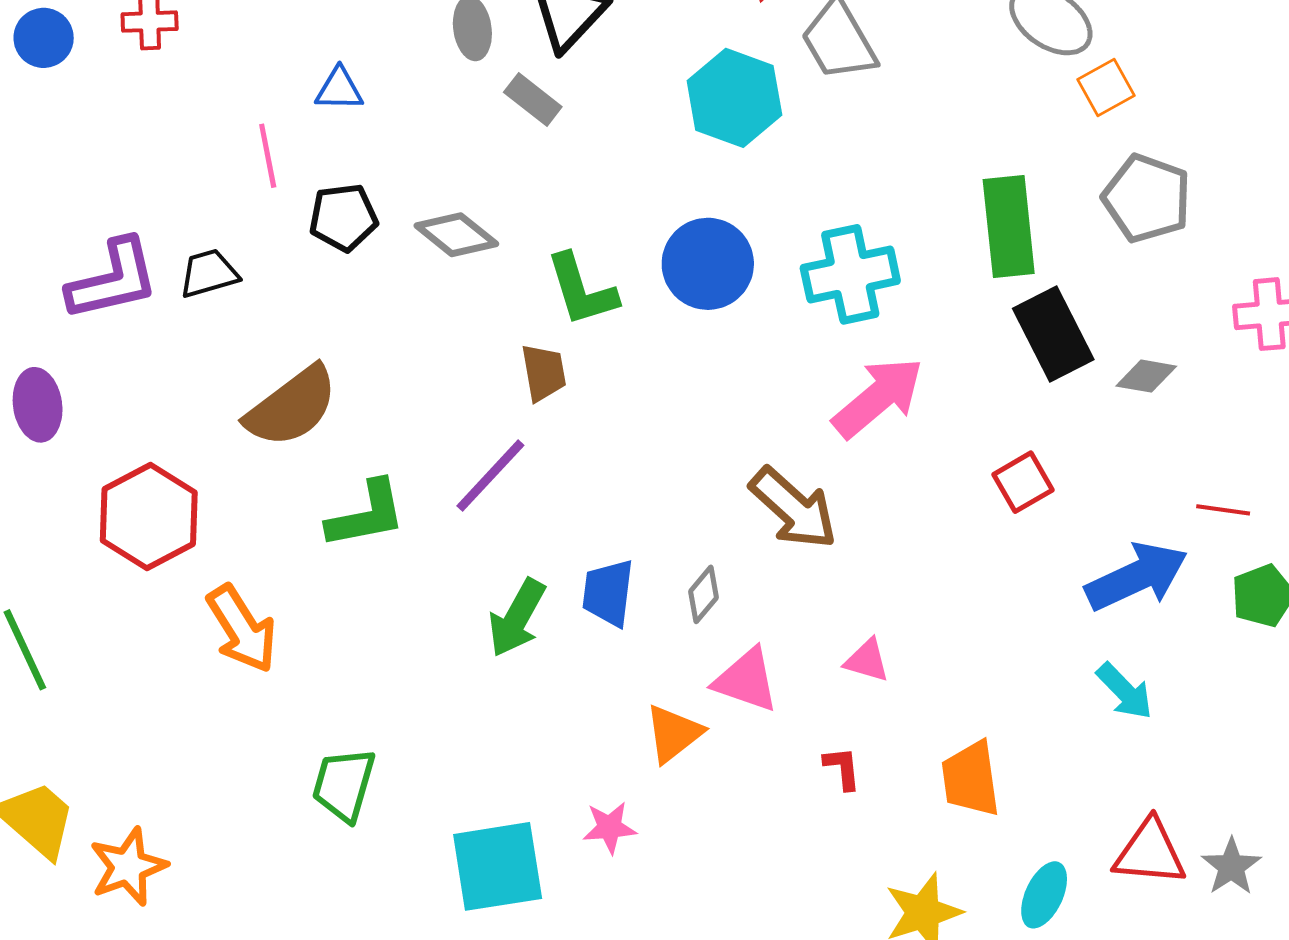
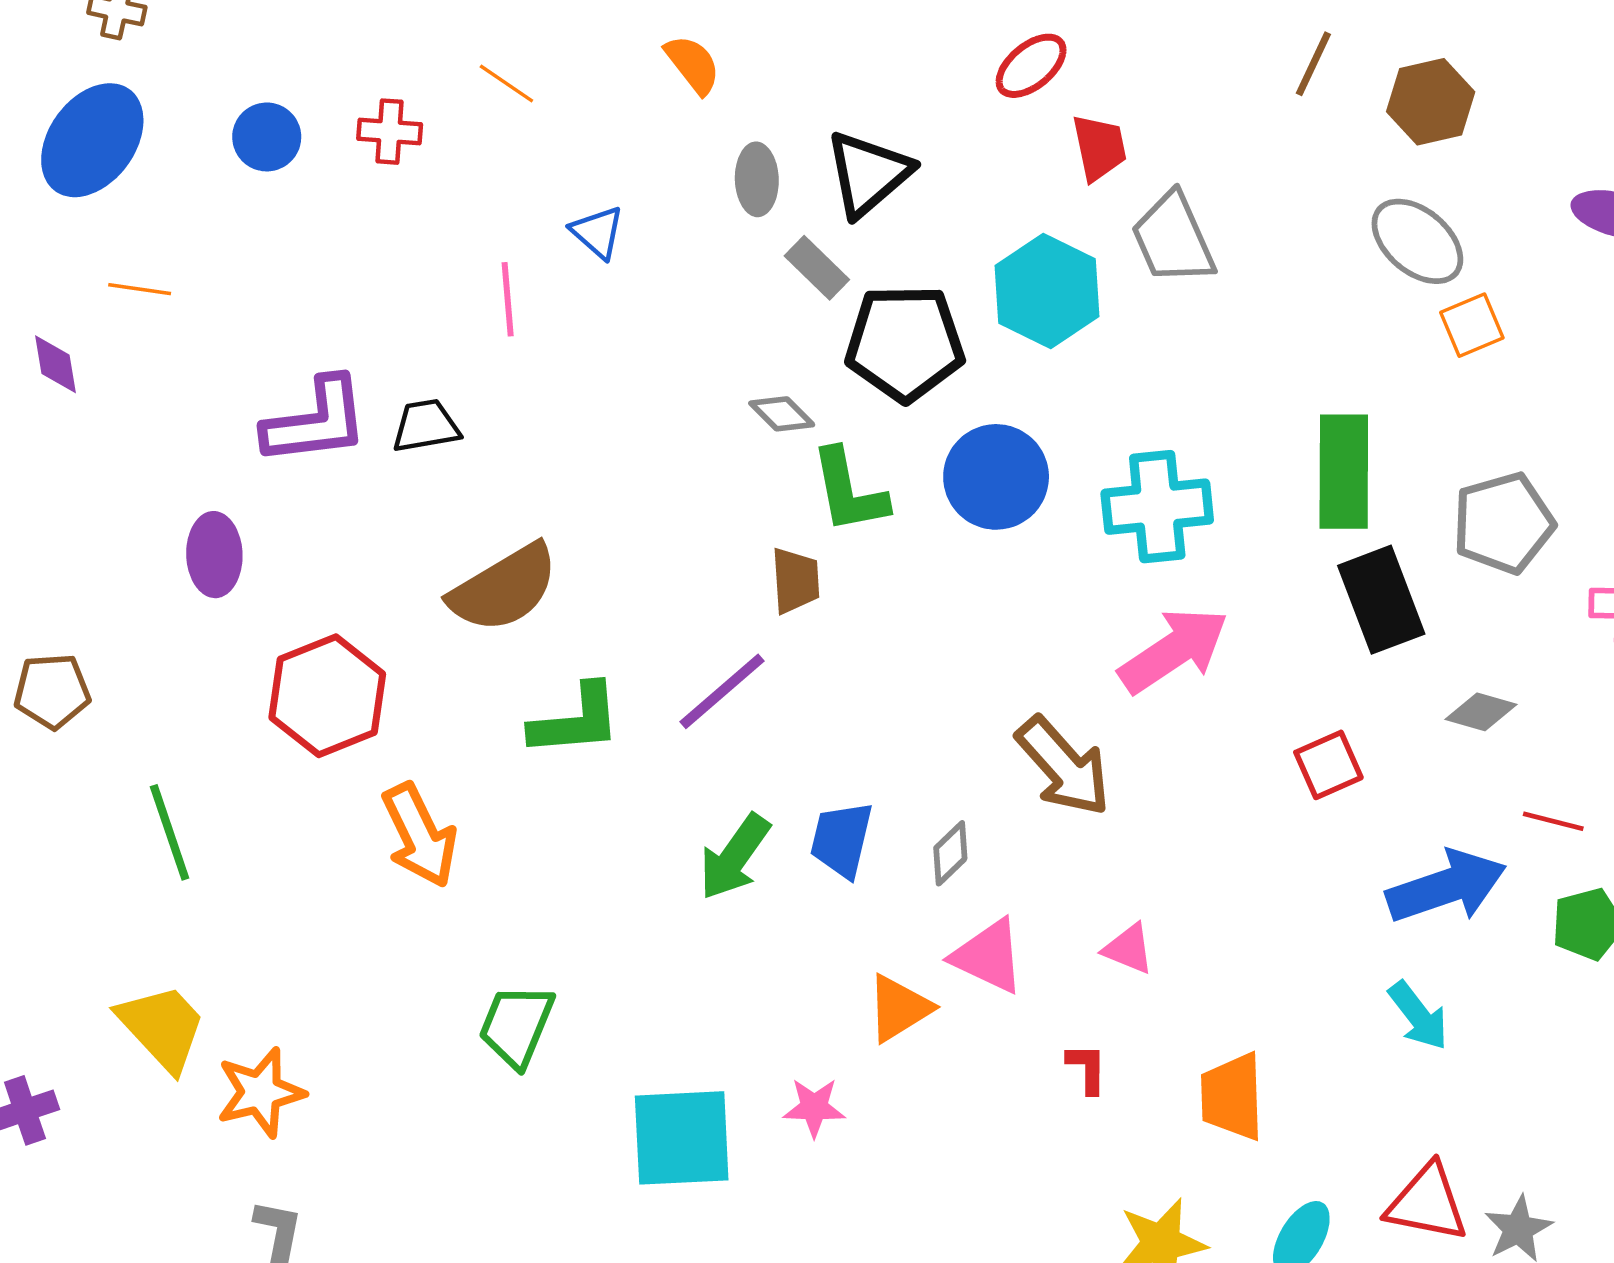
blue triangle: (339, 89) -> (597, 232), turned 34
gray pentagon: (1147, 198) -> (1503, 523), moved, turned 30
black pentagon: (343, 217) -> (905, 343), moved, size x1.5
gray diamond: (456, 235) -> (782, 414), moved, size x0.7
gray diamond: (1146, 376) -> (1481, 712), moved

